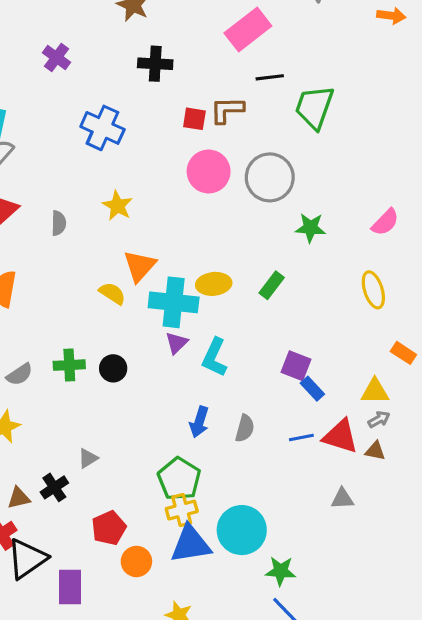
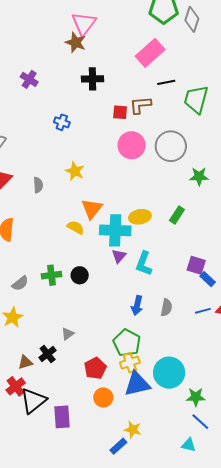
blue cross: (102, 128) -> (62, 122), size x0.6
red pentagon: (109, 528) -> (95, 368), moved

